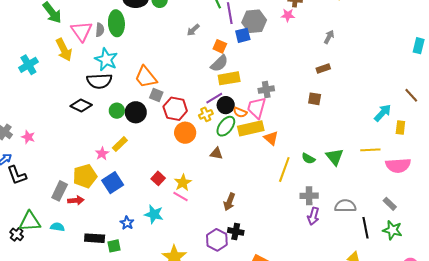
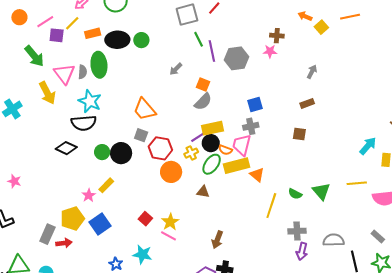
blue square: (243, 35) -> (255, 105), moved
orange trapezoid: (146, 77) -> (145, 109), moved
yellow rectangle: (229, 78) -> (213, 128), moved

